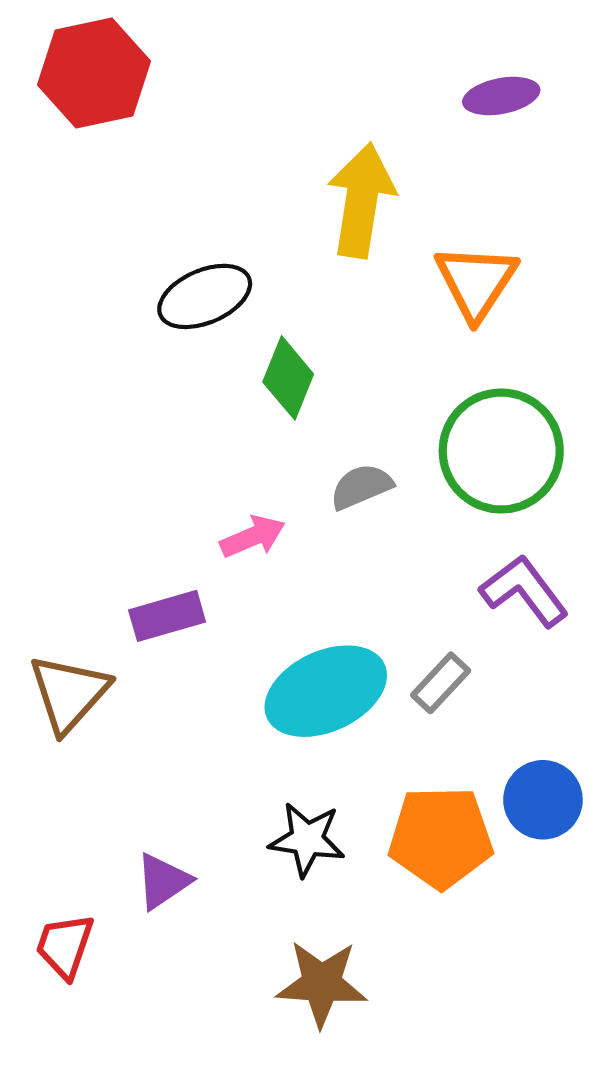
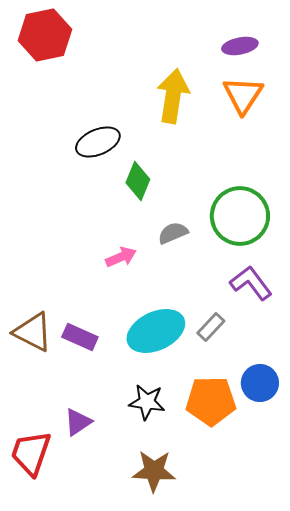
orange triangle: (476, 282) -> (243, 95), moved
purple rectangle: (167, 616) -> (80, 337), moved, turned 40
brown triangle: (69, 693) -> (33, 332), turned -45
red trapezoid: (65, 946) -> (31, 453), size x1.4

